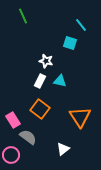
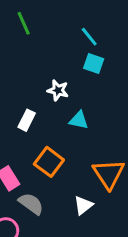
cyan line: (81, 25) -> (89, 37), moved
white rectangle: (40, 81) -> (27, 120), moved
white triangle: (63, 149) -> (83, 205), moved

